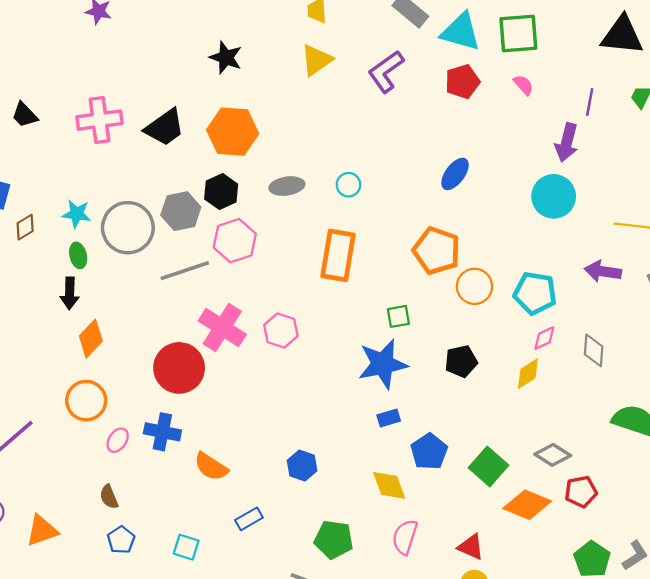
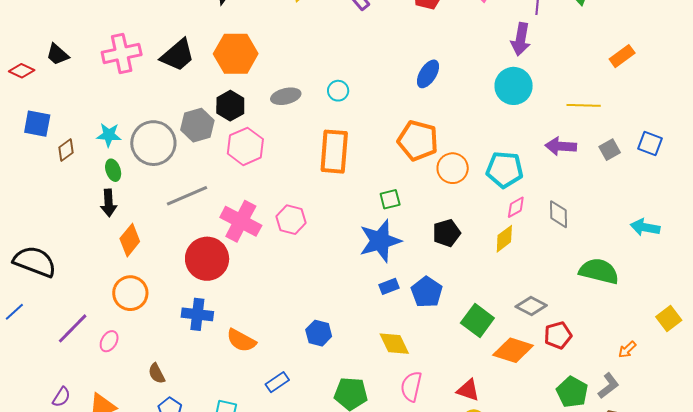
gray line: (185, 271) -> (187, 196), moved
pink ellipse: (118, 440) -> (109, 341), moved
blue pentagon: (429, 452) -> (427, 292), moved

